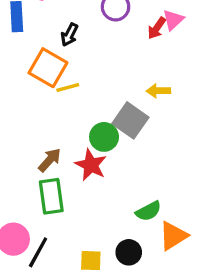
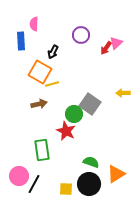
yellow arrow: (158, 91) -> (123, 93), moved
brown arrow: (50, 160) -> (39, 104), moved, turned 35
green semicircle: (149, 211) -> (91, 162), moved, turned -133
black circle: (129, 252) -> (89, 184), size x1.5

